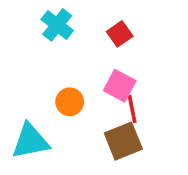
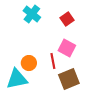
orange circle: (70, 102) -> (29, 63), moved
red line: (132, 109) -> (53, 61), moved

